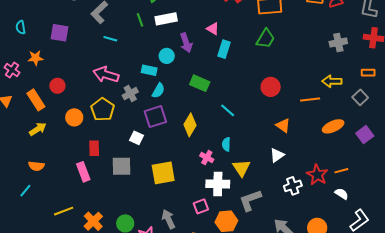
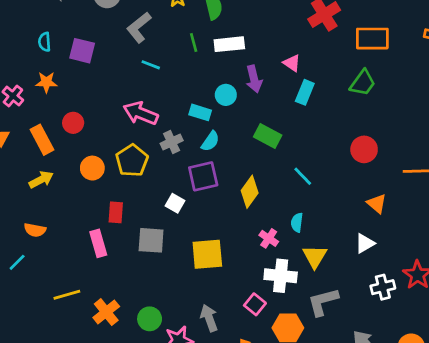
cyan semicircle: (21, 27) -> (45, 42), moved
pink square: (201, 206) -> (255, 304), turned -35

